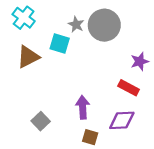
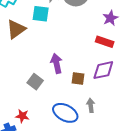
purple arrow: (83, 107) -> (56, 63), moved
brown square: (90, 137) -> (78, 78), moved

